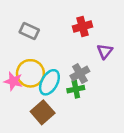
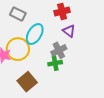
purple triangle: (105, 51) -> (69, 31), moved, turned -32
cyan ellipse: (49, 82) -> (35, 34), moved

